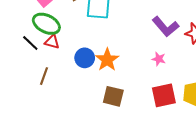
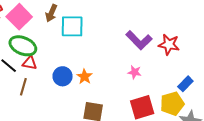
orange star: (107, 60) -> (85, 77), size x0.7
brown line: (44, 76) -> (23, 87), moved

